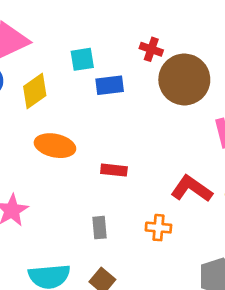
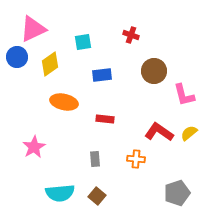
brown circle: (184, 79) -> (154, 71), moved, size x0.7
blue rectangle: (110, 85) -> (102, 75), moved

